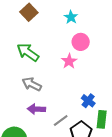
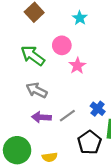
pink circle: (81, 42) -> (62, 45), moved
gray line: (61, 120) -> (67, 116), moved

